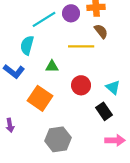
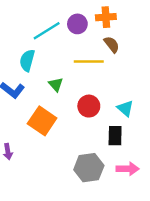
green triangle: (52, 66) -> (56, 84), turned 48
black rectangle: (104, 111) -> (115, 136), turned 36
gray hexagon: (58, 139) -> (89, 168), moved

